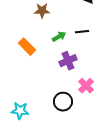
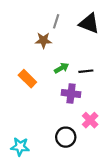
black line: (82, 32) -> (86, 71), moved
purple cross: (68, 61) -> (71, 94), turned 30

